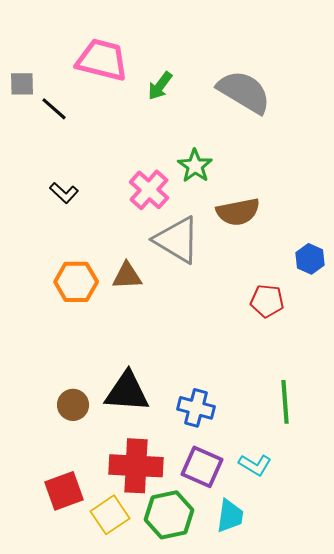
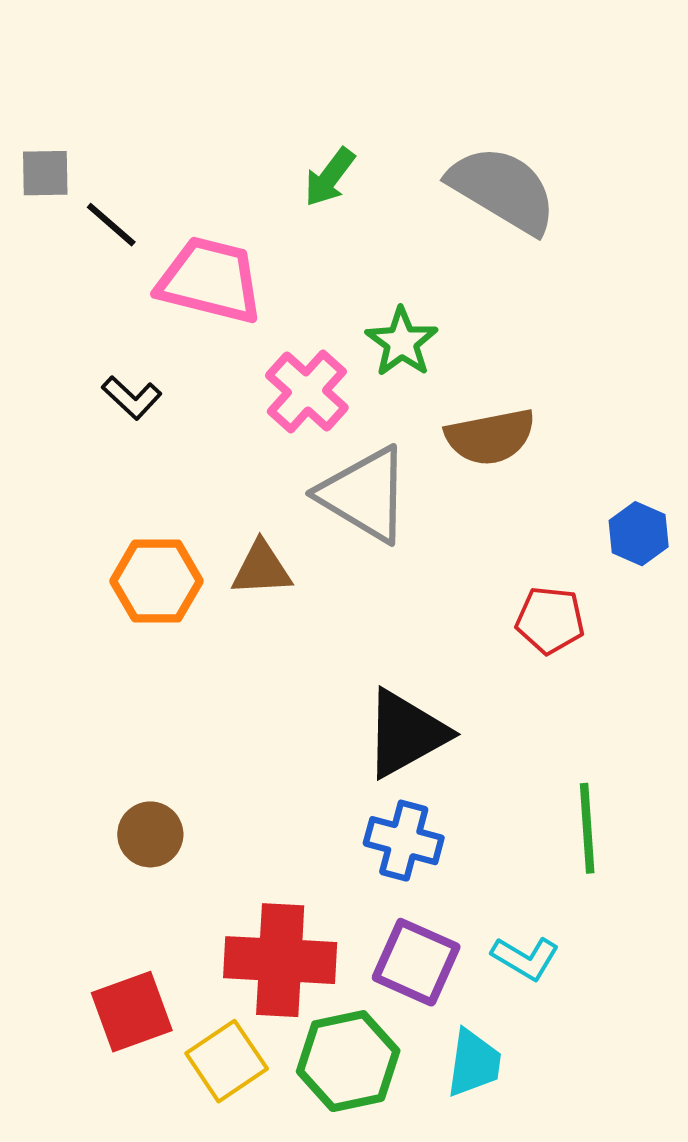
pink trapezoid: (102, 60) -> (210, 280), moved
black triangle: (127, 392) -> (406, 733), moved, turned -33

